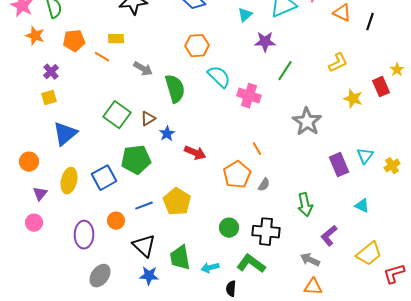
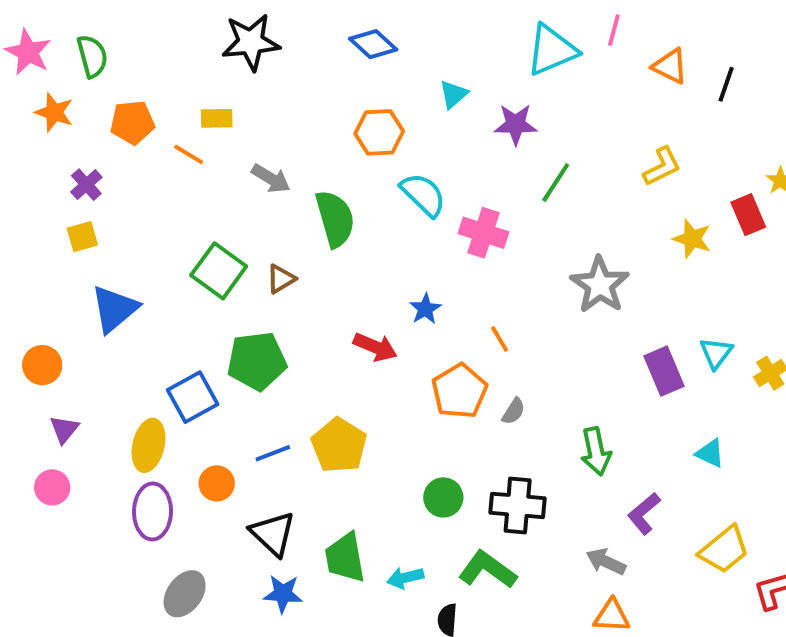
cyan triangle: (245, 15) -> (453, 94), moved
blue star: (167, 134) -> (425, 309), moved
yellow ellipse: (69, 181) -> (148, 445), moved

